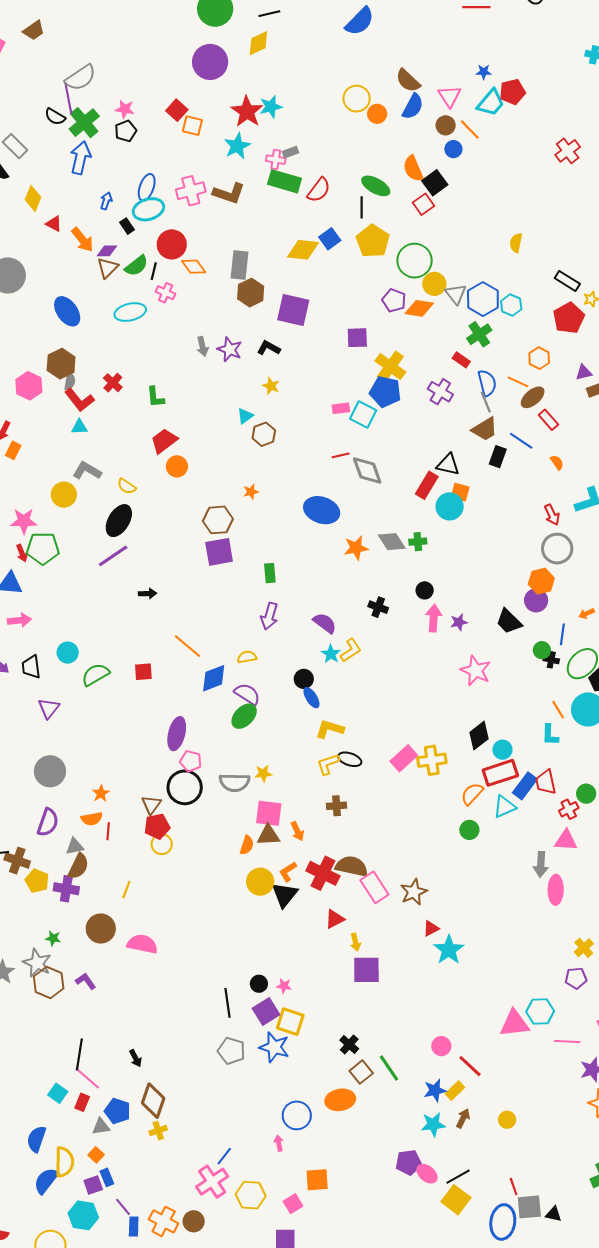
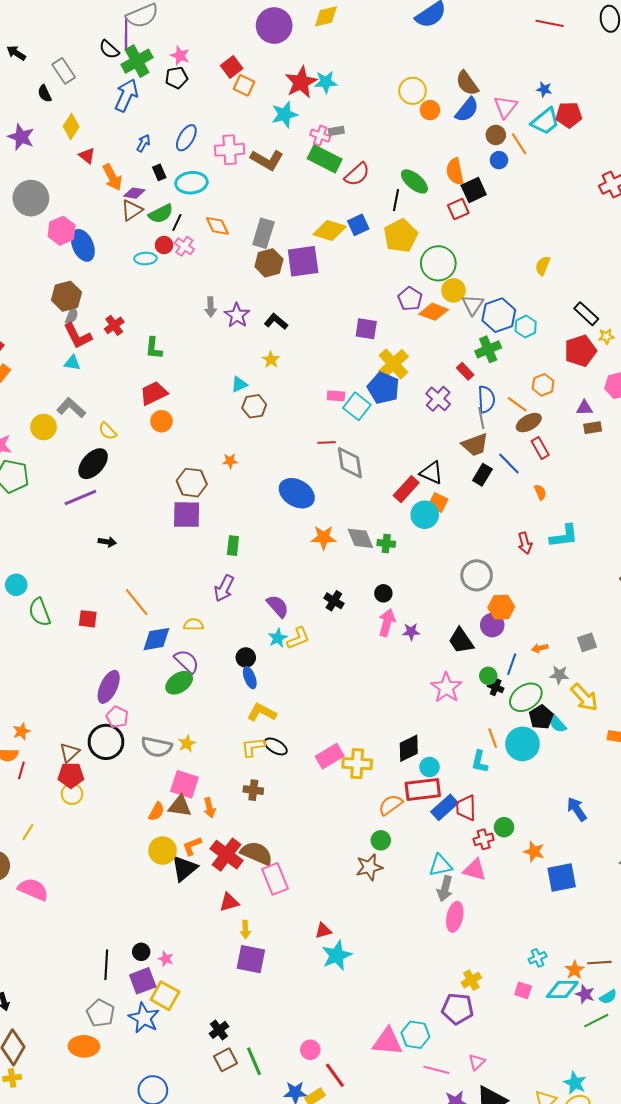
cyan ellipse: (148, 209) -> (191, 183), moved
red circle: (172, 244) -> (164, 245), moved, size x0.6
purple square: (293, 310) -> (303, 261), moved, turned -32
cyan ellipse: (130, 312) -> (145, 259), size x0.7
pink hexagon: (29, 386) -> (62, 231), moved
gray circle: (557, 549) -> (477, 575), moved
pink star: (476, 671) -> (446, 688), moved
green semicircle: (95, 675) -> (40, 612), turned -92
yellow star: (263, 773) -> (187, 744), turned -30
cyan triangle: (505, 807) -> (440, 865), moved
brown star: (414, 892) -> (369, 867), moved
purple pentagon: (576, 978) -> (457, 1009), size x1.4
orange ellipse: (340, 1100) -> (84, 1046), moved

